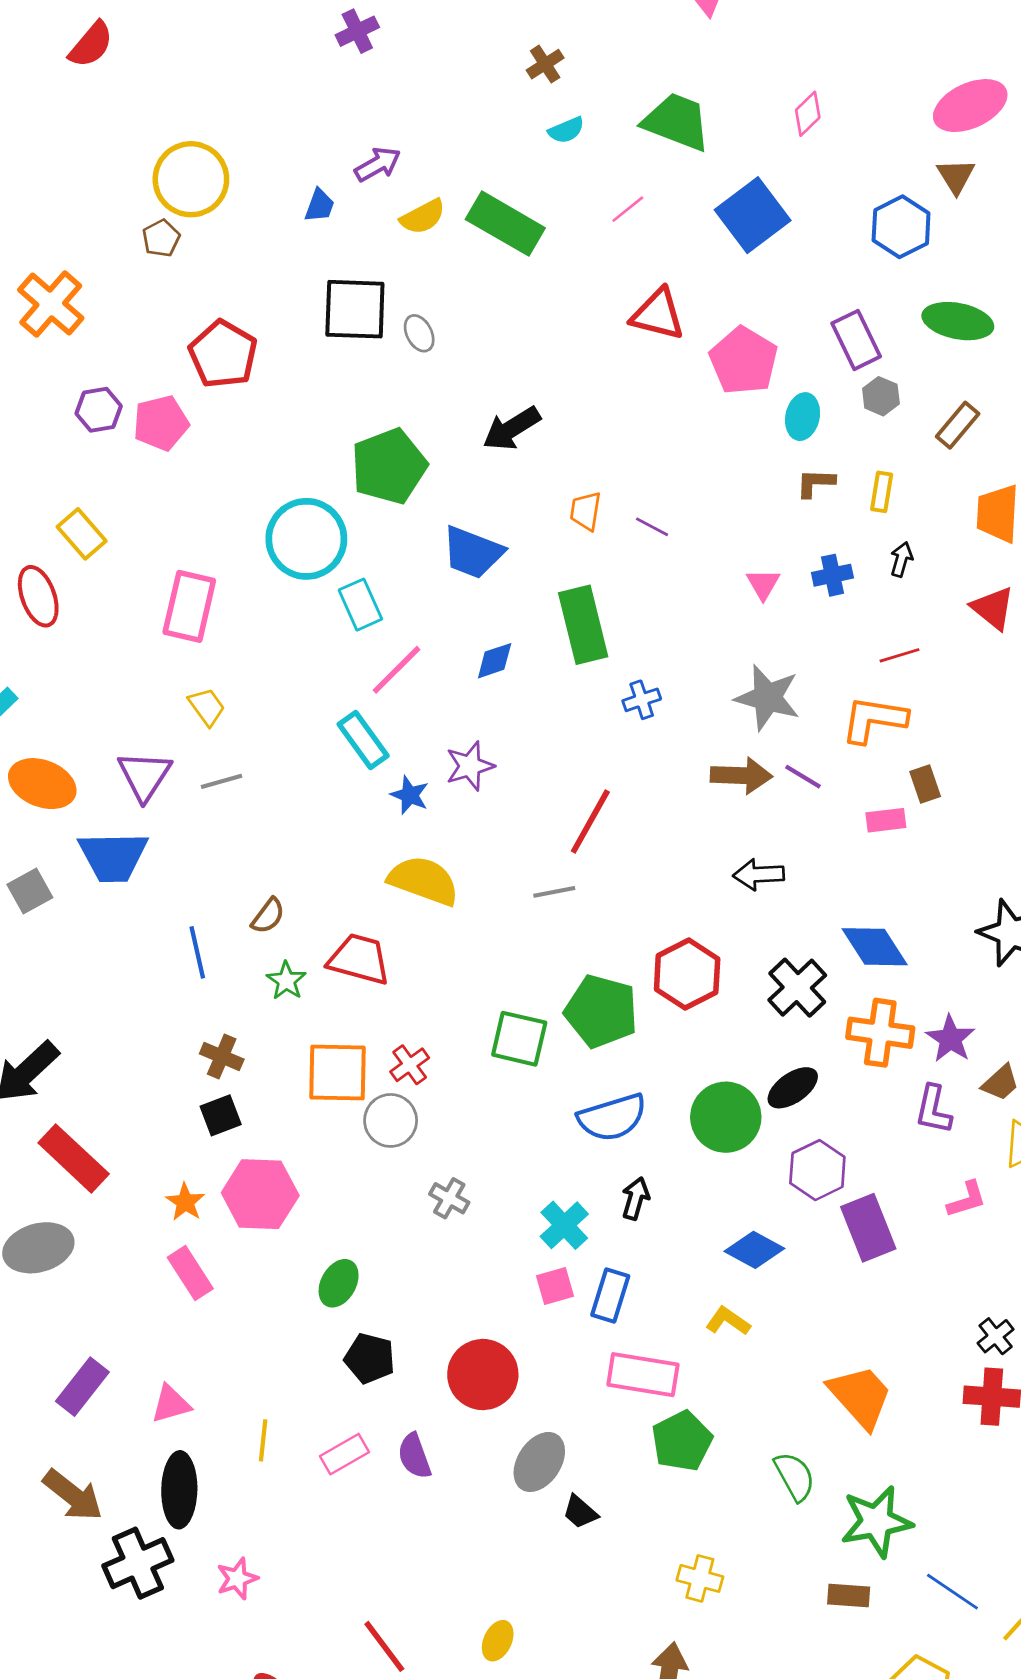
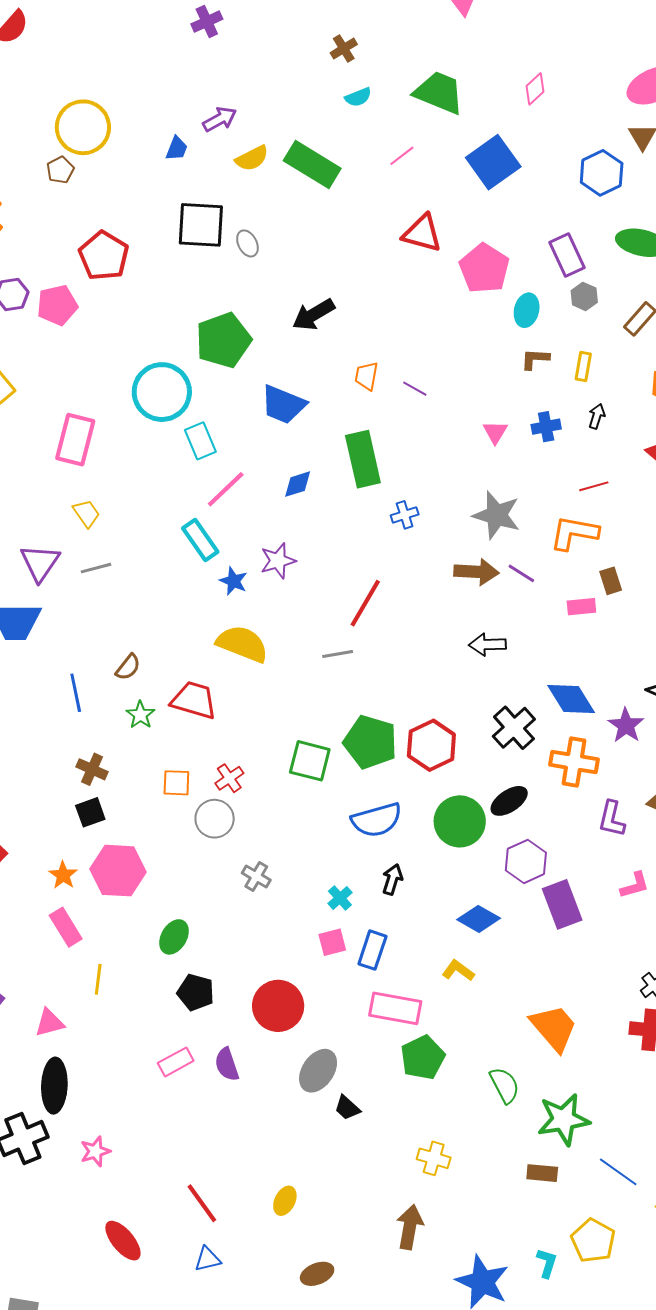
red hexagon: (687, 974) -> (431, 745), moved
purple star: (950, 1039) -> (626, 725), moved
orange square: (337, 1073) -> (176, 783), size x0.6
cyan cross: (564, 1225) -> (340, 898), size x0.7
yellow line: (263, 1440) -> (98, 979), moved

